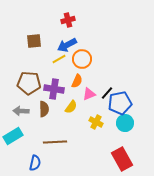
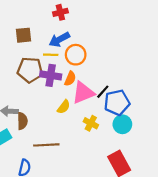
yellow line: (59, 59) -> (51, 55), turned 32
brown pentagon: (29, 83) -> (30, 70), moved
purple cross: (54, 89) -> (51, 75), moved
pink triangle: (89, 94) -> (83, 93), size x1.6
brown semicircle: (44, 109) -> (22, 121), moved

